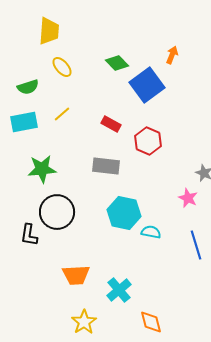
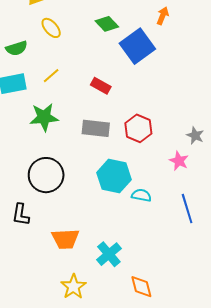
red hexagon: (148, 141) -> (138, 128), moved
green star: (42, 169) -> (44, 117), moved
black L-shape: (29, 235) -> (21, 215), moved

